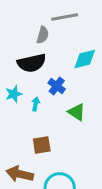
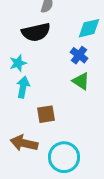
blue cross: (57, 86) -> (79, 55), moved
cyan arrow: (36, 104) -> (23, 87), moved, size x1.5

